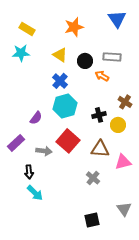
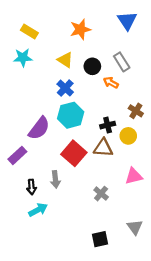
gray rectangle: (112, 57) -> (122, 62), turned 54
purple semicircle: (36, 118) -> (39, 128), size x1.6
brown triangle: (100, 149) -> (103, 148), moved
gray arrow: (44, 151) -> (55, 179), moved, turned 77
cyan arrow: (35, 193) -> (38, 210), turned -72

